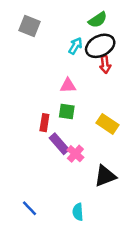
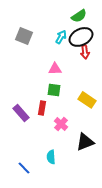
gray square: (30, 26) -> (24, 36), moved
red rectangle: (44, 123) -> (42, 108), moved
purple rectangle: (59, 144) -> (21, 113), moved
cyan semicircle: (78, 212) -> (51, 157), moved

